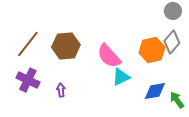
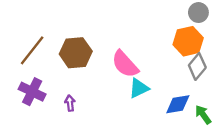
gray diamond: (172, 42) -> (197, 66), moved
orange hexagon: (152, 50) -> (188, 41), moved

